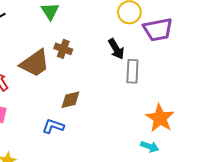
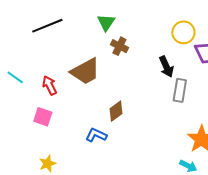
brown cross: (63, 49) -> (119, 46), moved
brown diamond: (70, 100) -> (116, 111), turned -30

